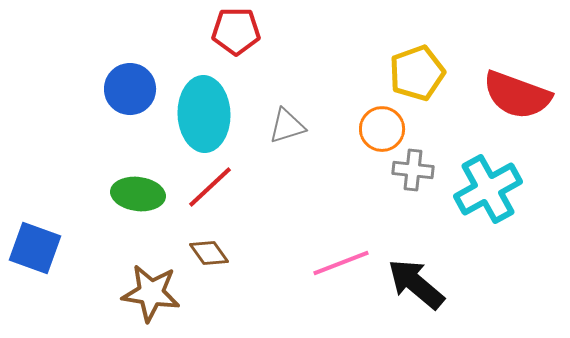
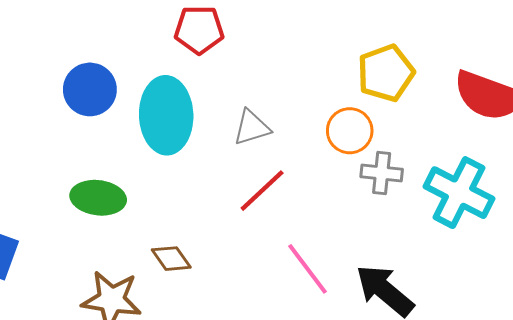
red line: (210, 187) -> (262, 191), moved
cyan cross: (488, 189) -> (459, 193), turned -34
pink line: (341, 263) -> (307, 269), turned 74

